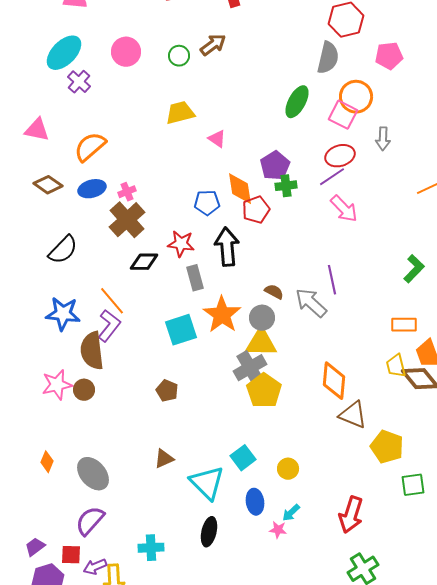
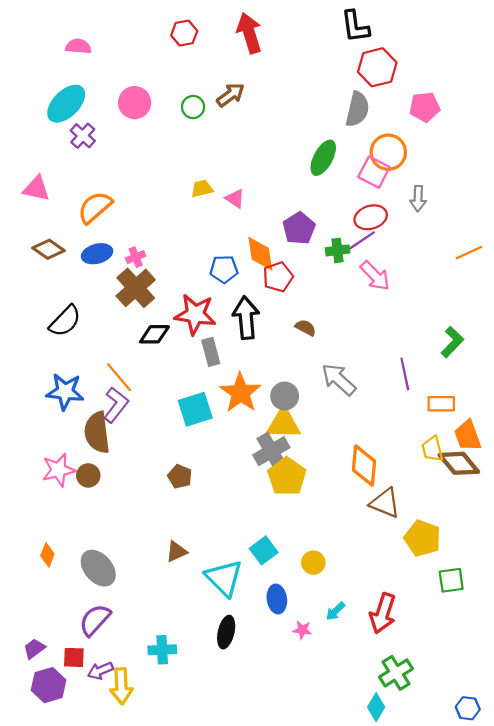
yellow trapezoid: (180, 113) -> (202, 189), moved, size x0.7
green cross: (286, 186) -> (338, 250), moved
red star: (181, 244) -> (195, 314), size x1.4
purple line: (332, 280) -> (405, 374), moved
brown semicircle: (274, 292) -> (306, 328), moved
cyan arrow: (291, 513) -> (335, 611), moved

